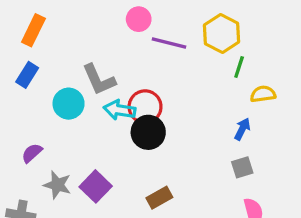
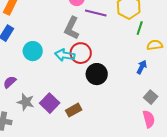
gray L-shape: (99, 80) -> (72, 28), moved, turned 50
black circle: (148, 132) -> (97, 74), moved
gray square: (242, 167) -> (151, 97), moved, turned -32
brown rectangle: (159, 198) -> (74, 110), moved

